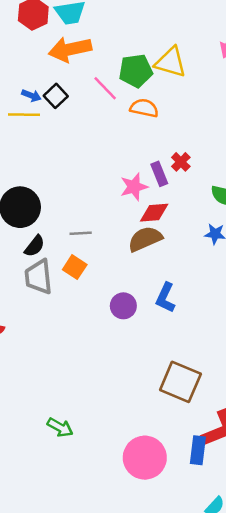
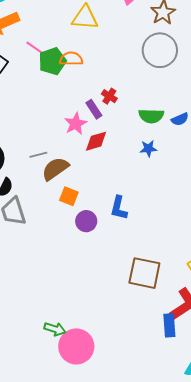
green pentagon: (136, 71) -> (52, 61), moved
gray line: (81, 233) -> (38, 155), moved
brown semicircle: (145, 239) -> (55, 169), moved
orange square: (75, 267) -> (69, 196), moved
pink circle: (145, 458) -> (76, 346), moved

